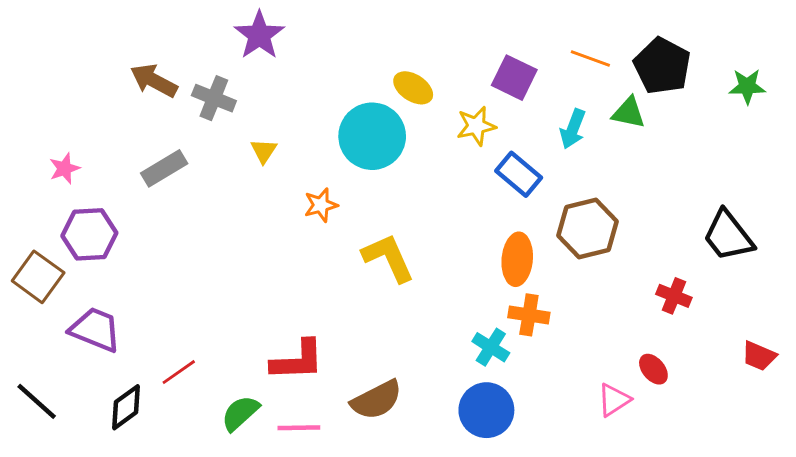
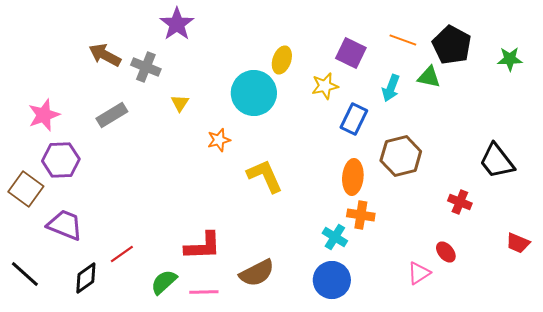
yellow ellipse: (413, 88) -> (282, 60), turned 76
pink star: (64, 168) -> (44, 115), size x1.5
blue rectangle: (519, 174) -> (354, 119), turned 76

